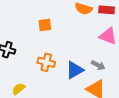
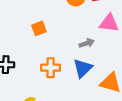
gray arrow: (98, 65) -> (87, 43), moved, turned -32

